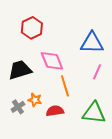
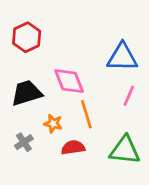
red hexagon: (32, 28) -> (27, 37), moved
orange star: (35, 100) -> (53, 124), moved

